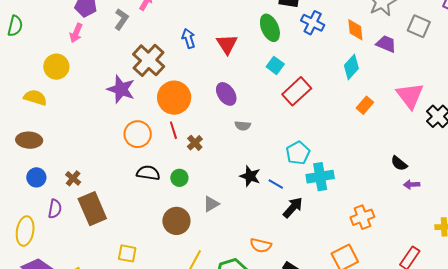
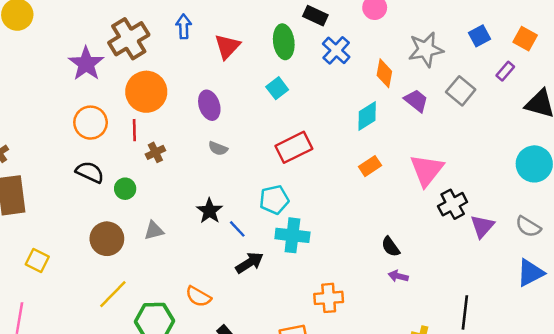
red rectangle: (297, 91) -> (294, 147), moved

